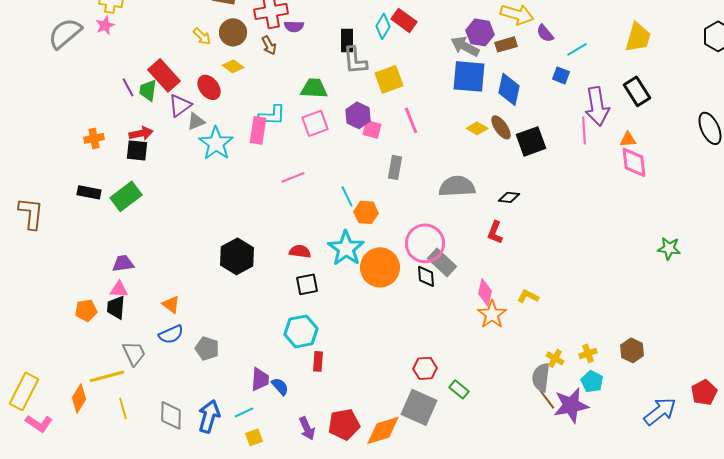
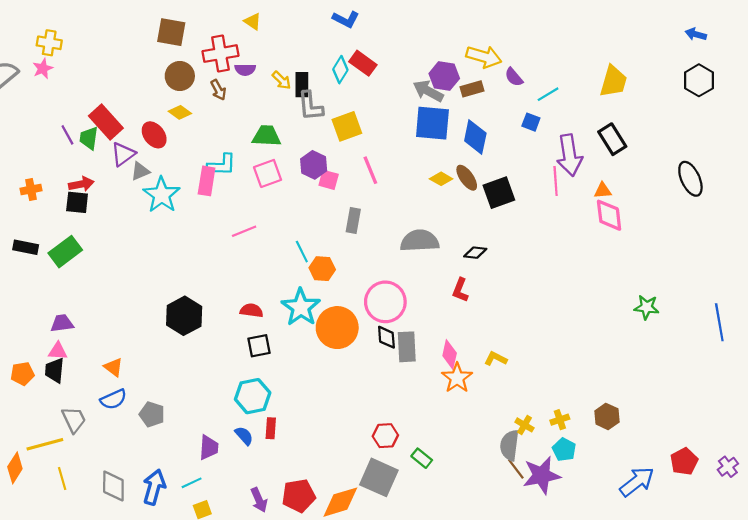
yellow arrow: (202, 36) -> (281, 80), moved
gray rectangle: (442, 262) -> (407, 347), moved, turned 44
blue semicircle: (280, 386) -> (244, 436), moved

